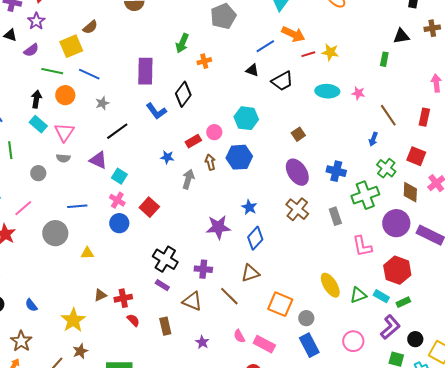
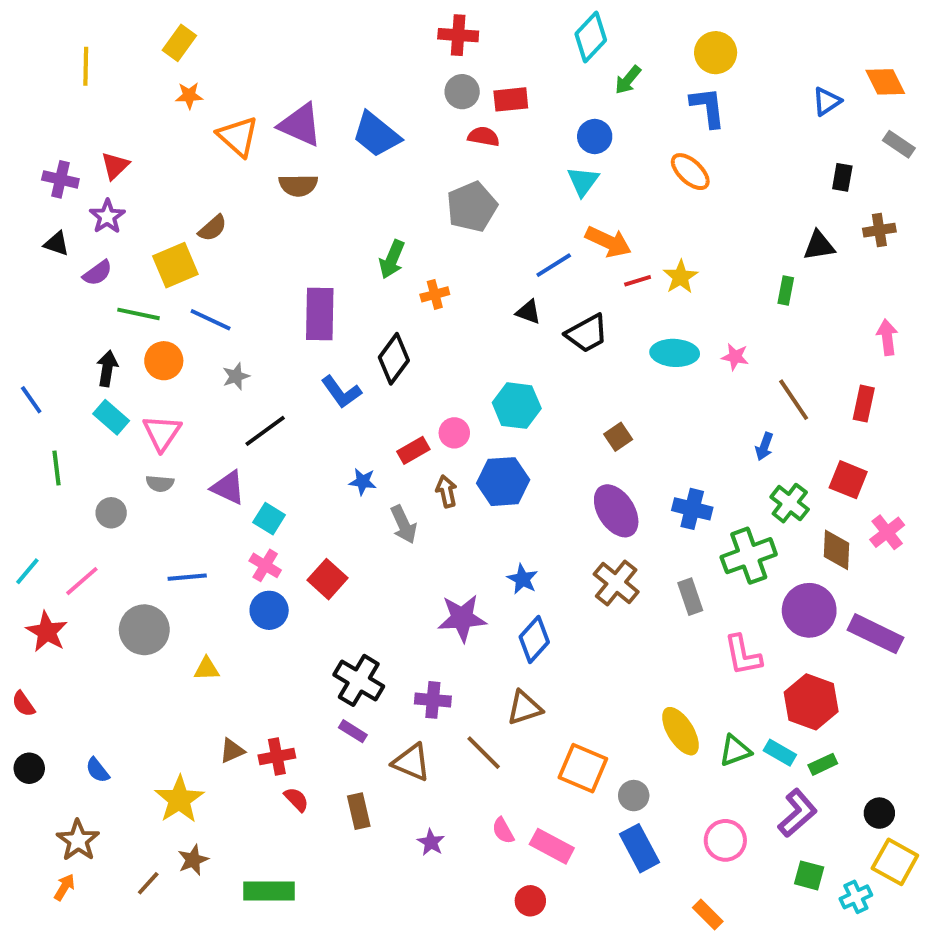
yellow star: (330, 52) -> (680, 277), turned 30
gray arrow: (188, 179) -> (404, 524), turned 138
black circle: (415, 339) -> (879, 813), moved

